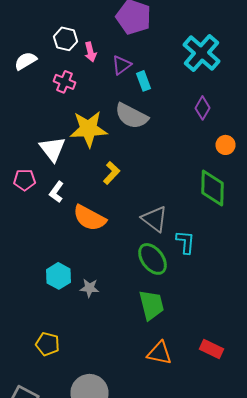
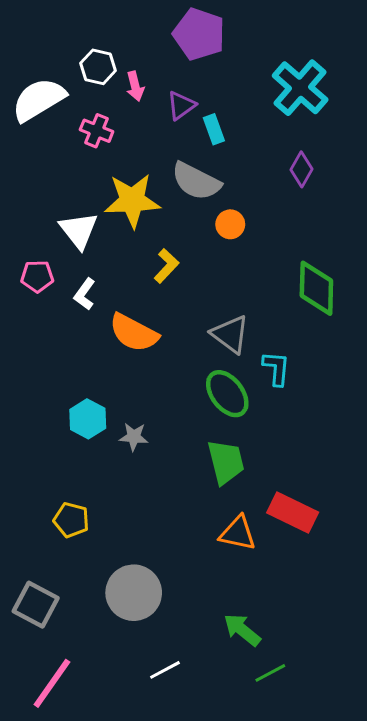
white semicircle: (26, 61) -> (39, 100), size x1.6
orange circle: (226, 145) -> (230, 224), moved
red rectangle: (212, 349) -> (293, 512), moved, size x1.4

